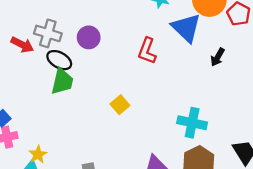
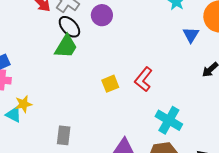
blue triangle: (186, 28) -> (191, 35), size x0.6
red L-shape: (147, 51) -> (144, 79), moved

